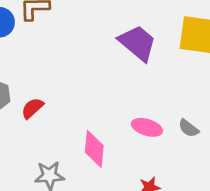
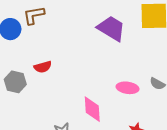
red semicircle: (32, 108) -> (43, 67), moved, turned -144

